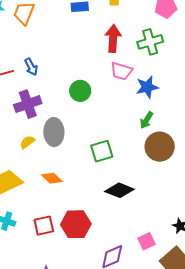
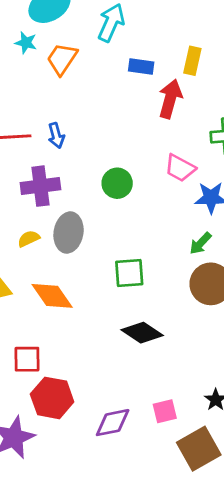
red arrow: (113, 38) -> (170, 99), moved
orange diamond: (52, 178) -> (52, 296), size x1.4
red hexagon: (76, 224) -> (52, 398), moved

